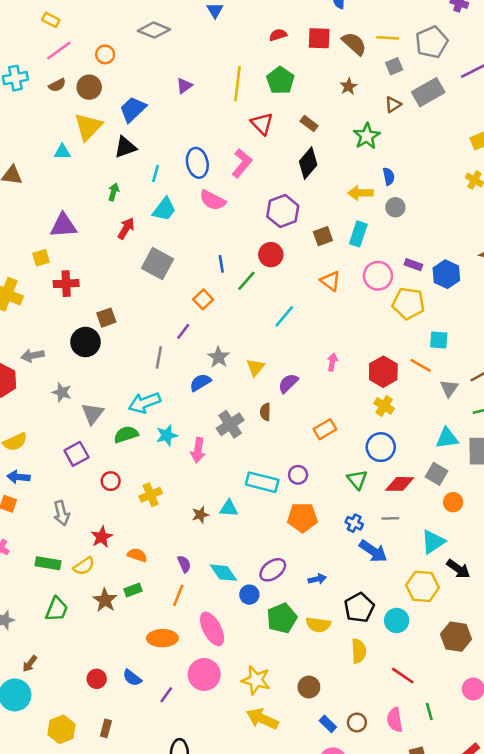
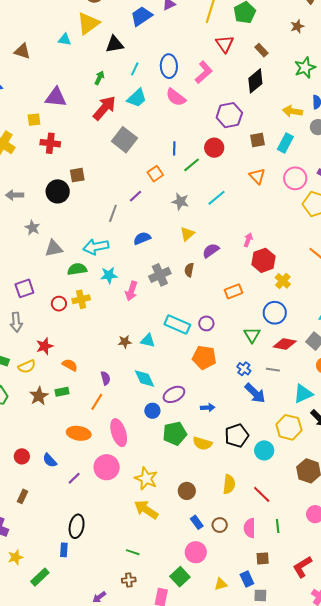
blue trapezoid: (133, 109) -> (142, 16), moved
red arrow: (126, 228) -> (104, 108), size x1.5
gray star: (219, 357) -> (180, 202), moved, turned -30
red hexagon: (383, 372) -> (263, 260), moved
gray triangle: (93, 414) -> (54, 248), turned 30
purple square: (76, 454) -> (24, 288), moved
yellow cross: (151, 495) -> (81, 299), moved
cyan diamond: (223, 573) -> (144, 378), moved
yellow semicircle: (359, 651) -> (229, 484), moved

